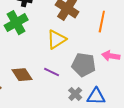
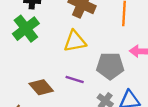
yellow triangle: (56, 39) -> (75, 41), turned 30

